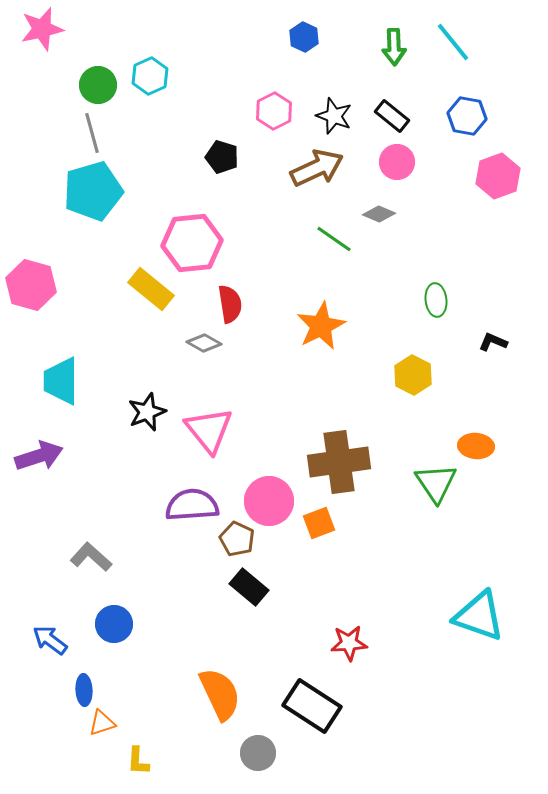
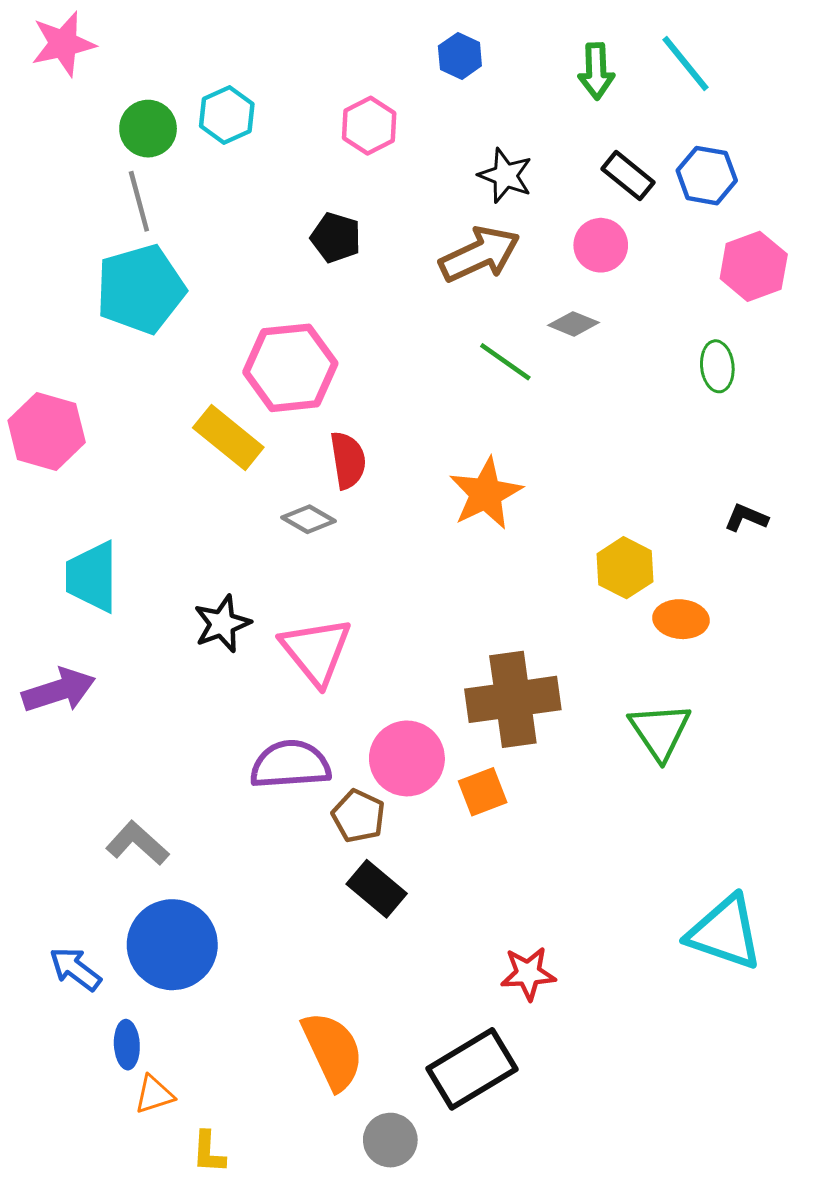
pink hexagon: (274, 111) -> (369, 126), moved
black rectangle: (392, 116) -> (628, 176), moved
green ellipse: (436, 300) -> (717, 366), moved
orange ellipse: (476, 446) -> (681, 619), moved
blue circle: (114, 624) -> (172, 945), size x1.6
black rectangle: (312, 706) -> (472, 1069), turned -64

